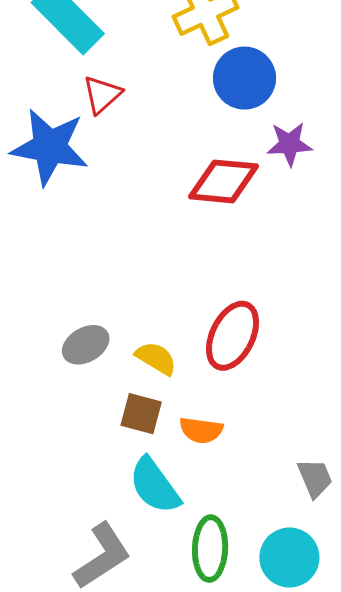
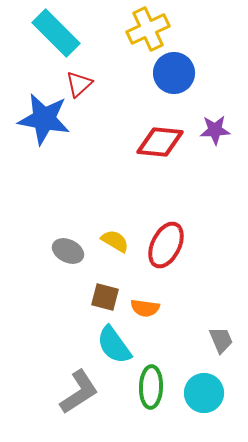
purple star: (289, 144) -> (215, 130), moved
gray ellipse: (86, 345) -> (68, 251), turned 56
yellow semicircle: (156, 358) -> (115, 241), moved

